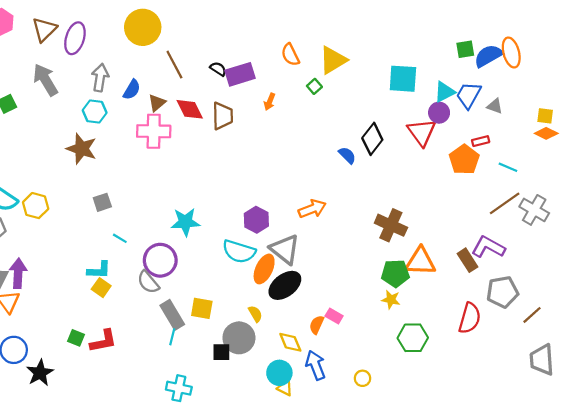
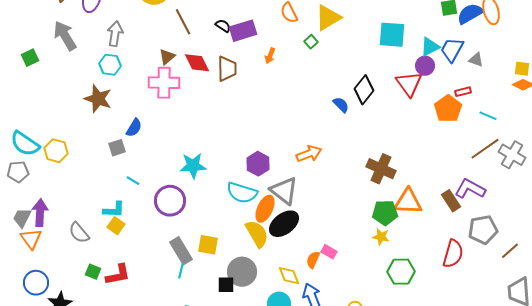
blue semicircle: (132, 90) -> (134, 128), moved
gray semicircle: (148, 282) -> (79, 233), moved
yellow semicircle: (255, 314) -> (257, 234), moved, size x1.8

